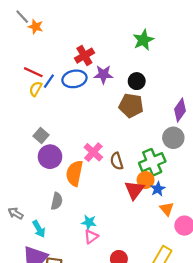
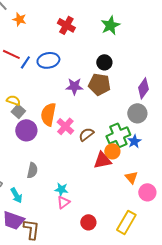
orange star: (36, 27) -> (19, 19), moved
red cross: (84, 56) -> (66, 25), moved, turned -30
purple star: (103, 74) -> (74, 86), moved
yellow semicircle: (36, 89) -> (13, 100), moved, turned 80
brown semicircle: (117, 161) -> (86, 134), turned 70
orange semicircle: (74, 173) -> (48, 114), moved
blue star: (158, 189) -> (134, 141), moved
red triangle: (134, 190) -> (102, 160), turned 42

